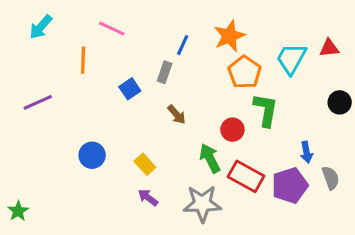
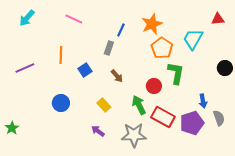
red triangle: (329, 48) -> (218, 19), moved
orange line: (83, 60) -> (61, 55), moved
blue square: (130, 89) -> (85, 70), moved
yellow rectangle: (145, 164) -> (104, 105), moved
green star: (18, 211) -> (12, 128), moved

